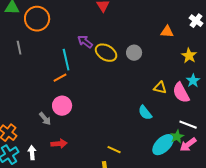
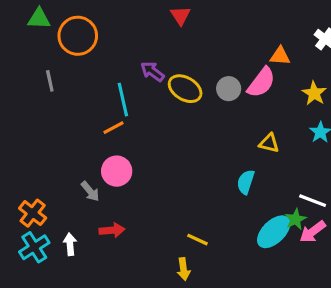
pink semicircle: (181, 93) -> (261, 82), moved, turned -115
cyan semicircle: (145, 113) -> (246, 182), turned 56

